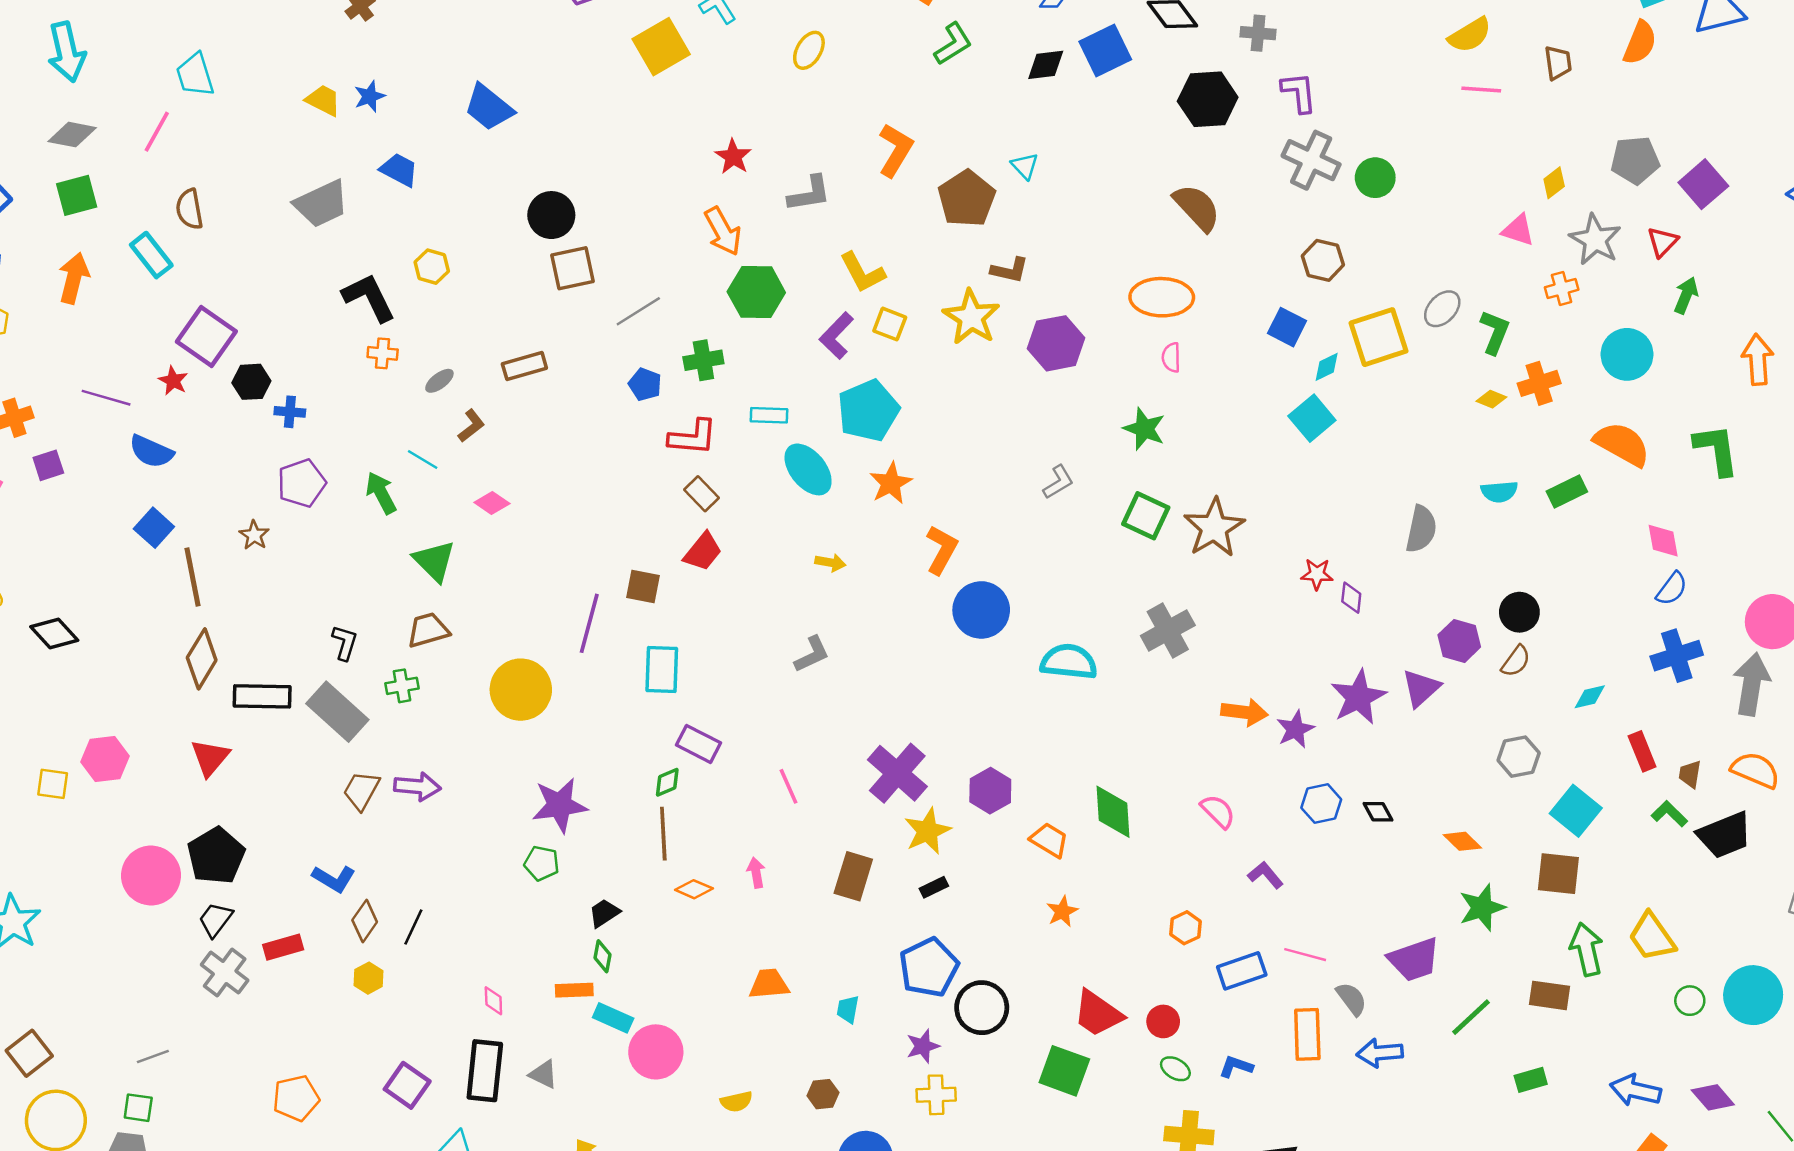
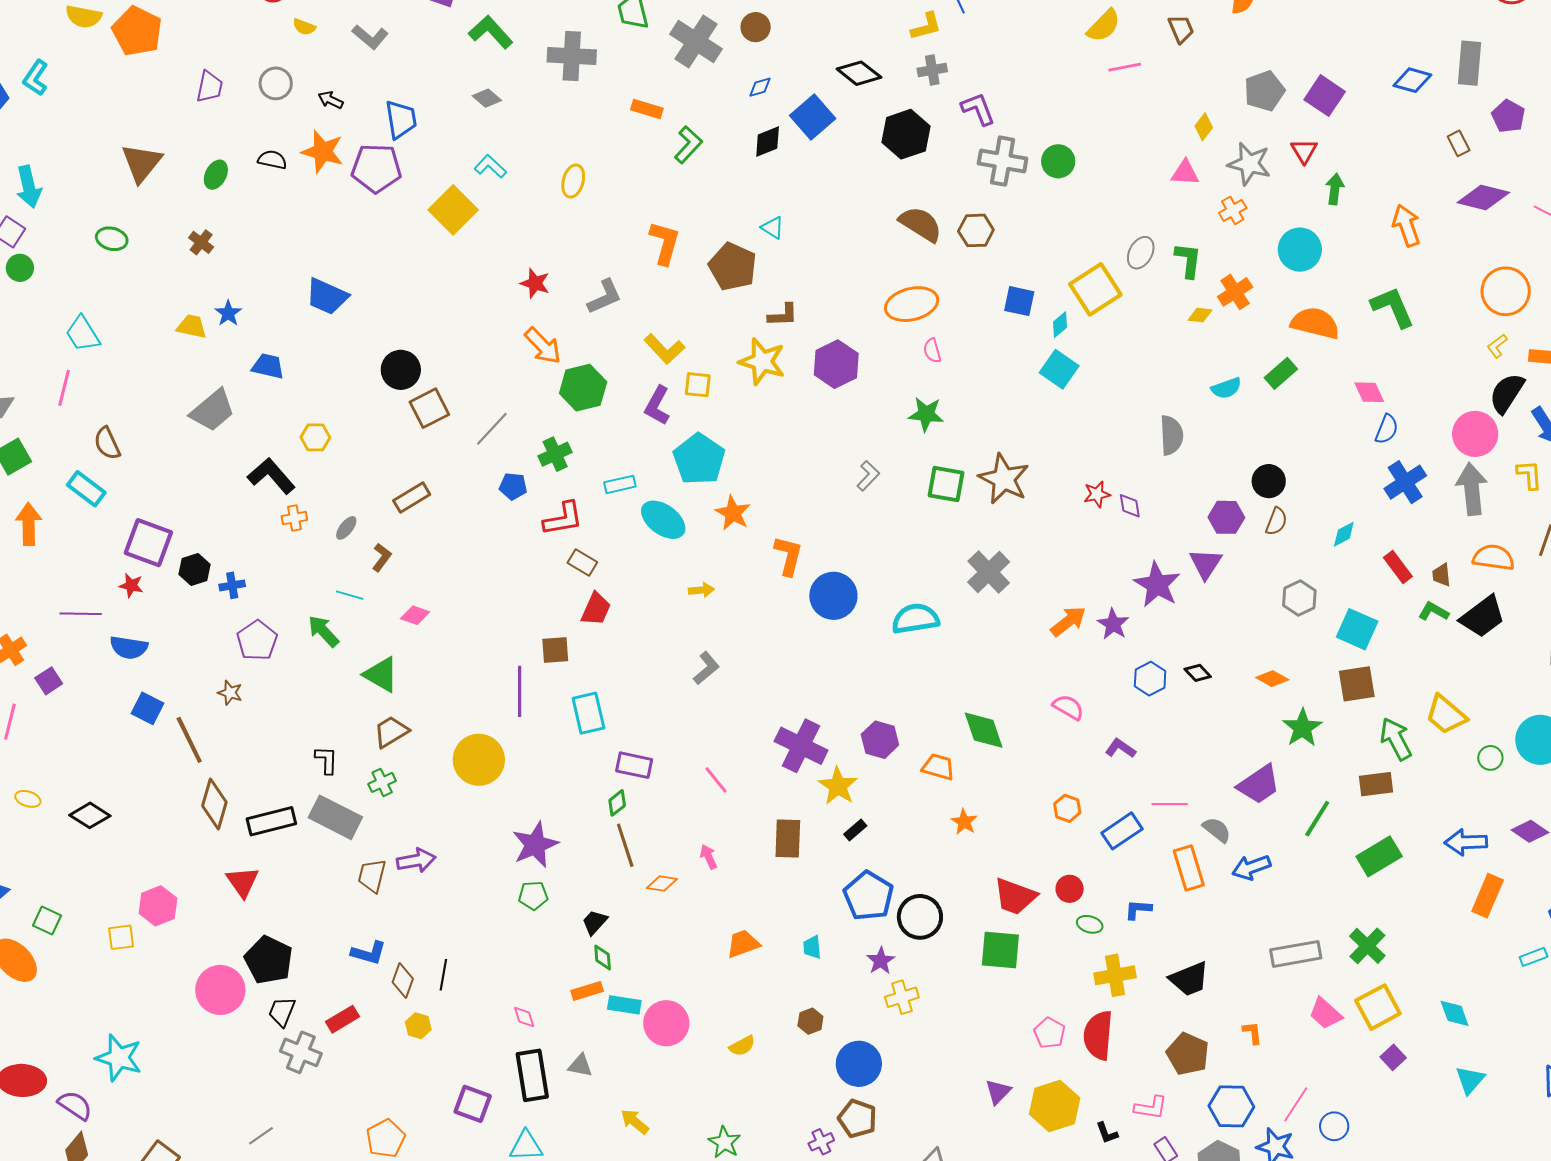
brown hexagon: (1323, 260) -> (976, 230), moved
orange arrow: (1245, 712) -> (1068, 621), turned -30
green rectangle: (1531, 1080) -> (1379, 856), size x1.6

